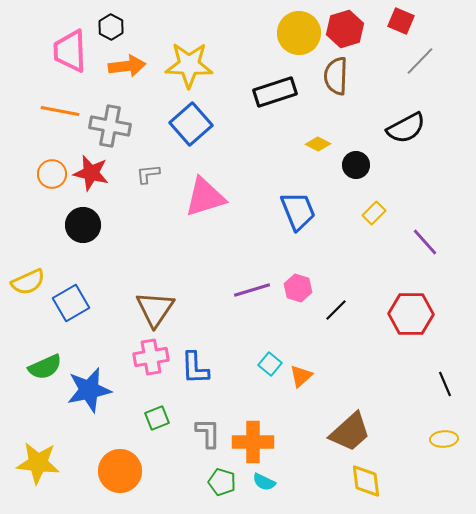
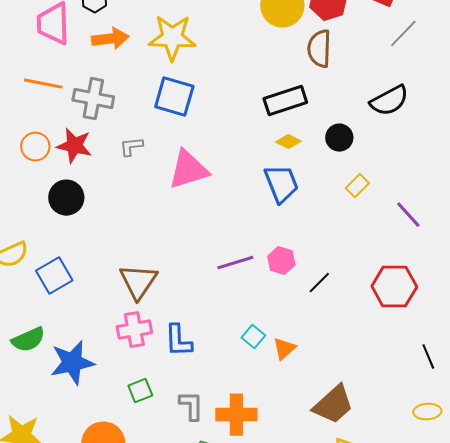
black rectangle: (275, 92) -> (285, 101), moved
blue square: (191, 124) -> (174, 97), turned -33
yellow diamond: (318, 144) -> (288, 142), moved

